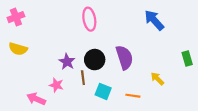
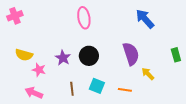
yellow semicircle: (18, 49) -> (24, 55), moved
purple semicircle: (124, 57) -> (131, 54), moved
brown line: (83, 78) -> (72, 89), moved
pink star: (56, 85) -> (39, 70), moved

